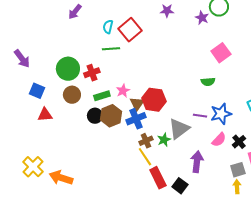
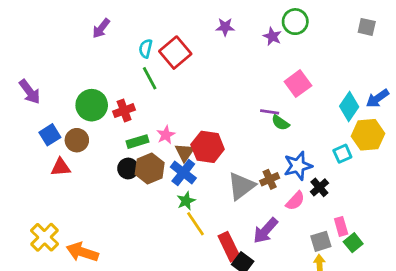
green line: (111, 49) -> (150, 78), turned 66
green semicircle: (208, 82) -> (280, 123), turned 40
blue square: (37, 91) -> (50, 135), turned 35
brown circle: (72, 95) -> (77, 140), moved
purple line: (200, 116) -> (270, 112), moved
blue cross: (136, 119) -> (183, 173), turned -30
green star: (164, 140) -> (186, 201), moved
brown cross: (146, 141) -> (270, 179), moved
black cross: (239, 142) -> (319, 187), moved
purple arrow: (197, 162) -> (266, 231), turned -145
red rectangle: (158, 178) -> (229, 247), moved

